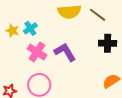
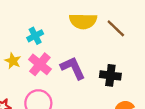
yellow star: (12, 31) -> (13, 61), moved
black cross: (108, 43) -> (110, 75), moved

